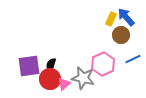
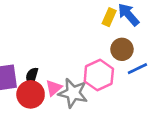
brown circle: (121, 35) -> (122, 49), moved
pink triangle: (64, 84) -> (54, 88), moved

